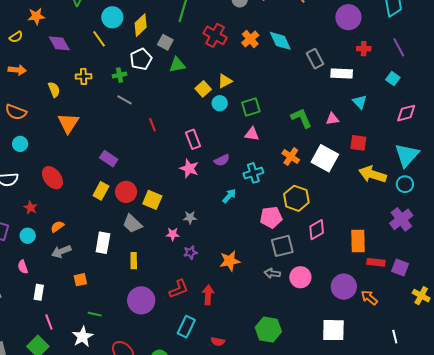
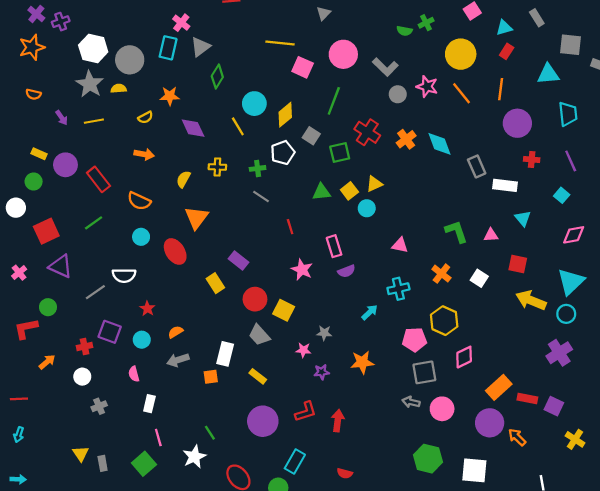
green triangle: (177, 65) -> (321, 192), moved
yellow semicircle: (54, 90) -> (183, 179), turned -133
green square: (251, 107) -> (340, 152), moved
white square: (325, 158) -> (479, 278), size x0.6
purple semicircle: (222, 160) -> (347, 271), moved
pink star: (189, 168) -> (302, 270), moved
red ellipse: (52, 178) -> (175, 251), moved
yellow rectangle: (101, 191) -> (215, 283), moved, turned -66
orange rectangle: (358, 241) -> (499, 387), moved, turned 45
yellow rectangle: (134, 261) -> (258, 376), turned -56
orange star: (230, 261) -> (362, 362), moved
orange square: (80, 280) -> (211, 377), moved
green line: (95, 314) -> (210, 433), turned 40
cyan rectangle: (186, 327) -> (295, 461), moved
green hexagon: (268, 330) -> (428, 459), moved

